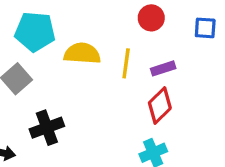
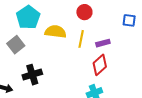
red circle: (151, 18) -> (84, 12), moved
cyan pentagon: (35, 32) -> (28, 17), turned 30

